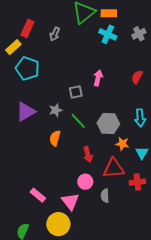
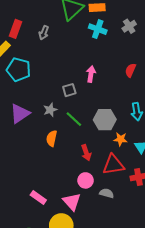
gray semicircle: (105, 196) -> (107, 193), turned 112

